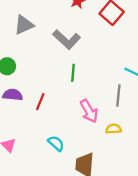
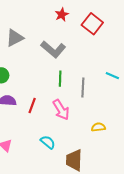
gray line: (118, 95) -> (83, 87), moved
pink arrow: (89, 111) -> (61, 110), moved

